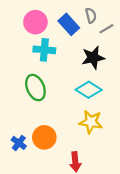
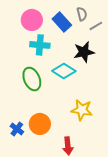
cyan diamond: (89, 90) -> (64, 71), moved

